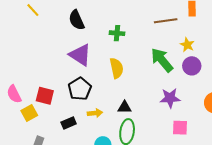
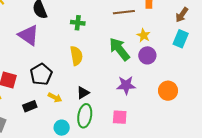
purple triangle: (80, 55) -> (29, 35), moved
black triangle: (125, 107) -> (83, 93), turned -32
yellow arrow: (95, 113) -> (55, 97), turned 32
pink square: (180, 128) -> (120, 117), moved

